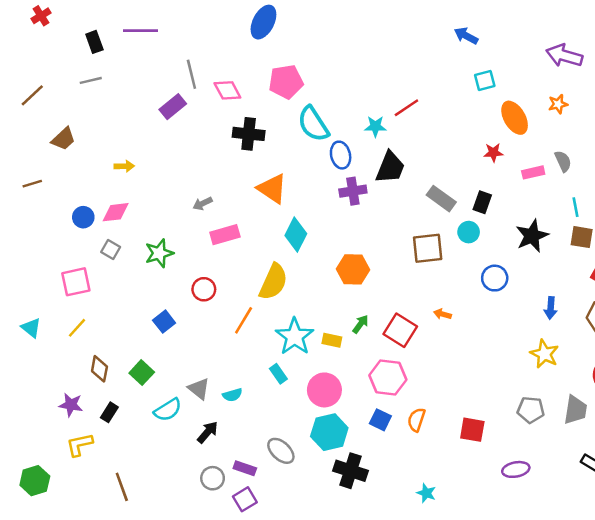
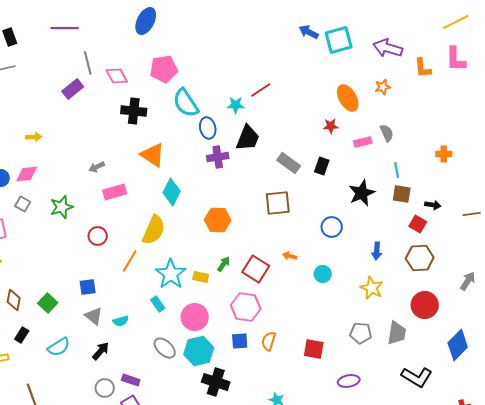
purple line: (140, 31) -> (65, 28), moved
cyan square: (485, 80) -> (339, 40), moved, size x1.6
cyan circle: (469, 232) -> (323, 274), moved
blue square: (164, 322) -> (88, 287), moved, turned 30
cyan semicircle: (168, 410) -> (59, 347), moved
blue square: (380, 420) -> (240, 341), turned -30
gray ellipse: (281, 451) -> (165, 348), moved

